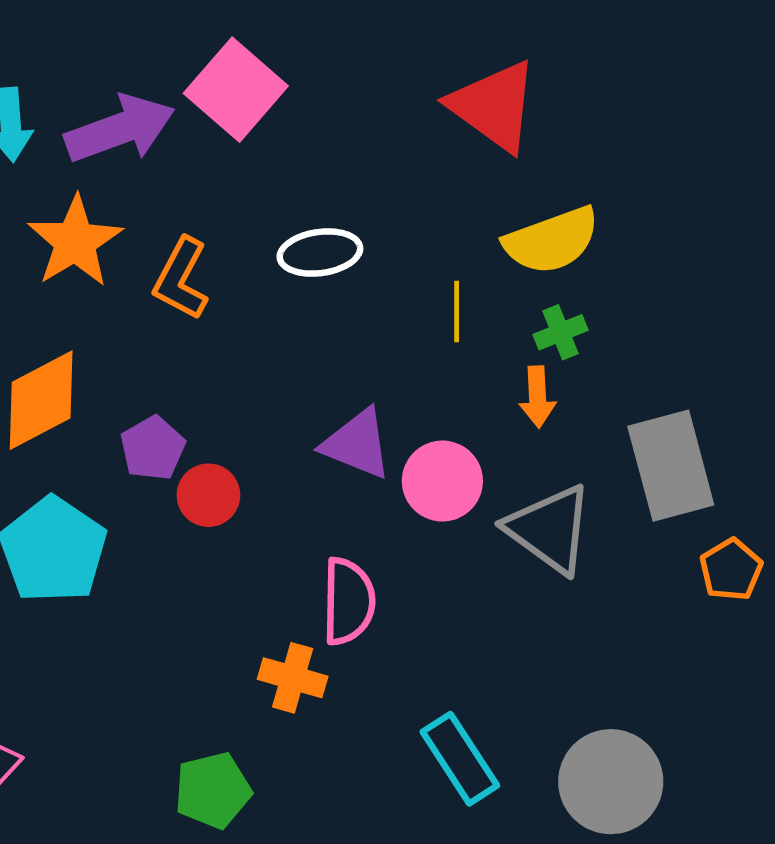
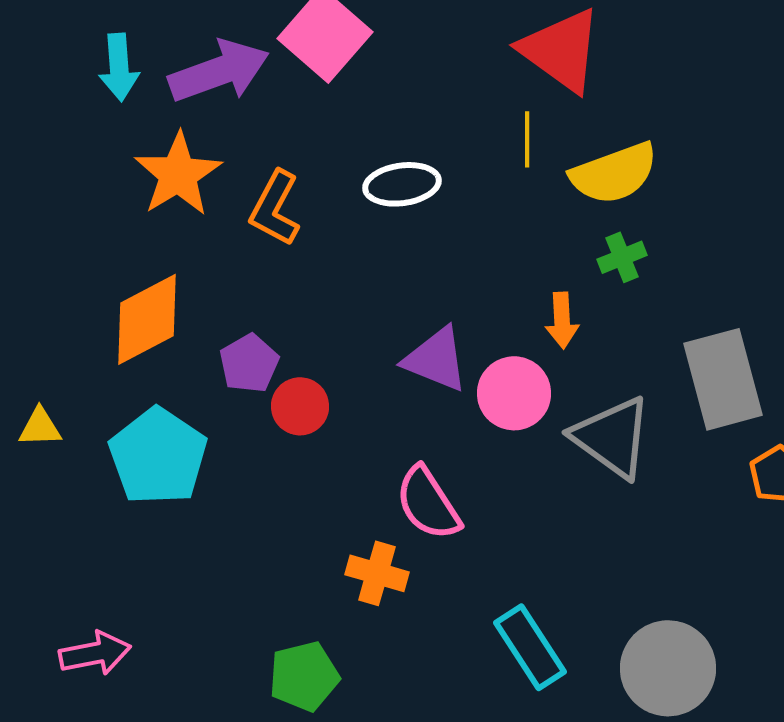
yellow line: (457, 312) -> (527, 139), moved
orange arrow: (537, 397) -> (562, 320), moved
pink semicircle: (348, 601) -> (428, 503), turned 146

